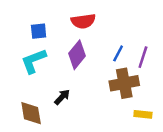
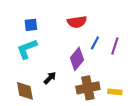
red semicircle: (83, 21) -> (77, 22), moved
purple diamond: (77, 55) -> (77, 59), moved
brown cross: (124, 83) -> (88, 88), moved

